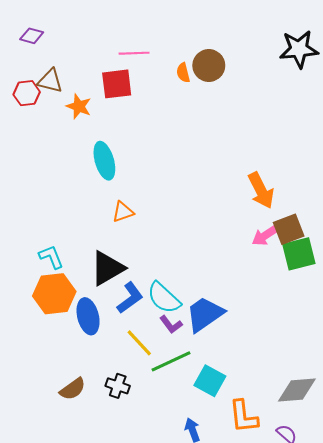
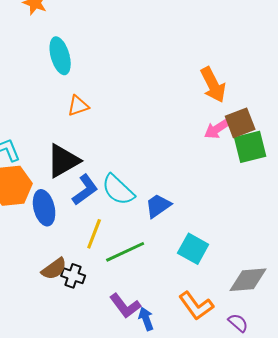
blue trapezoid: (205, 314) -> (158, 206), size x0.7
purple L-shape: (171, 324) -> (125, 306), moved, size x1.4
yellow line: (139, 343) -> (94, 234), turned 64
cyan square: (210, 381) -> (193, 249), moved
brown semicircle: (73, 389) -> (54, 269), moved
orange L-shape: (244, 417) -> (196, 306), turned -30

